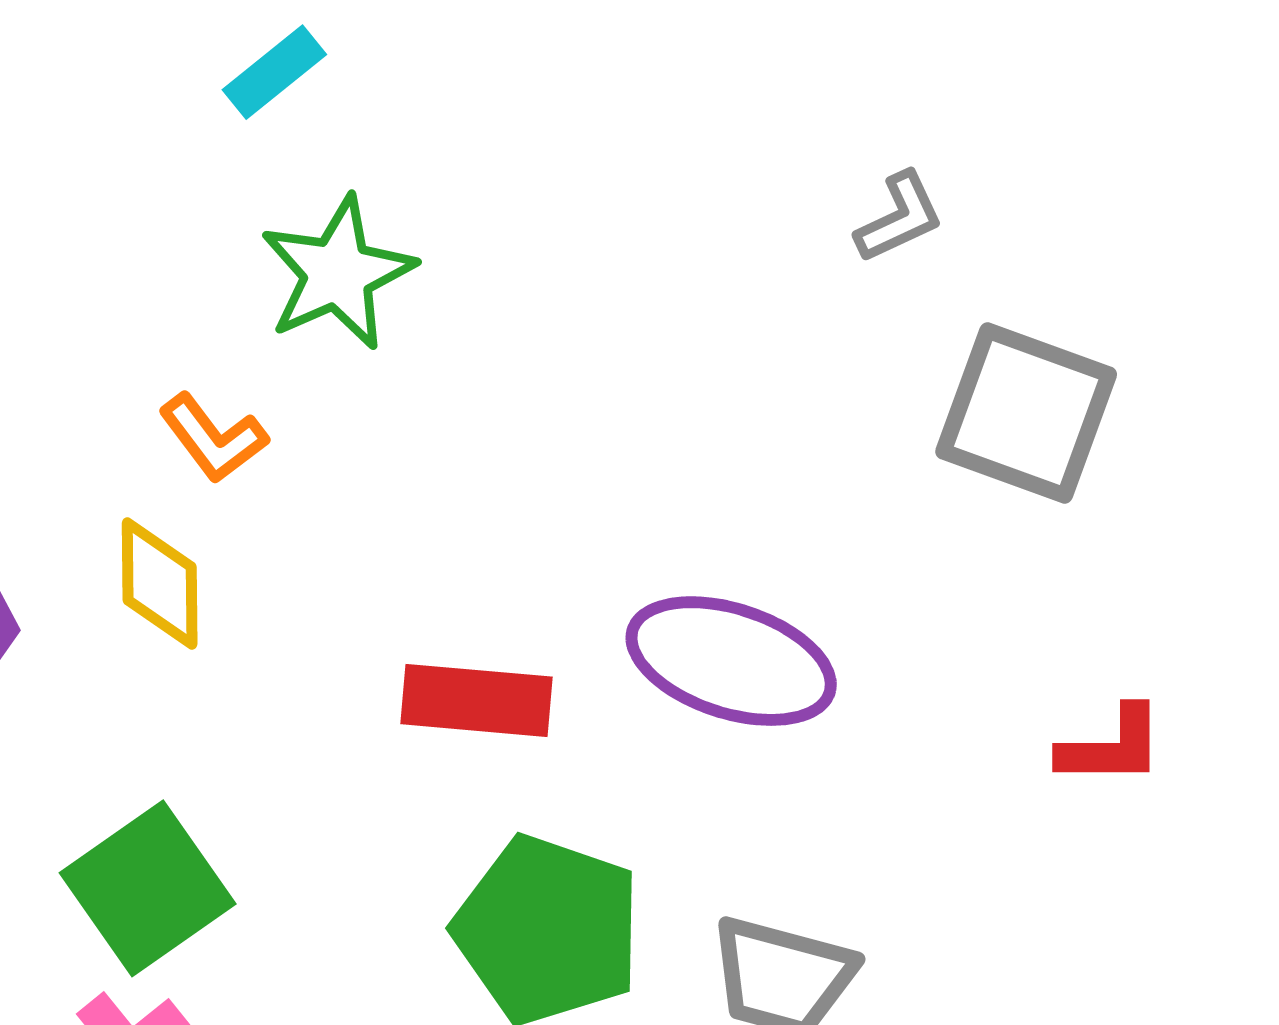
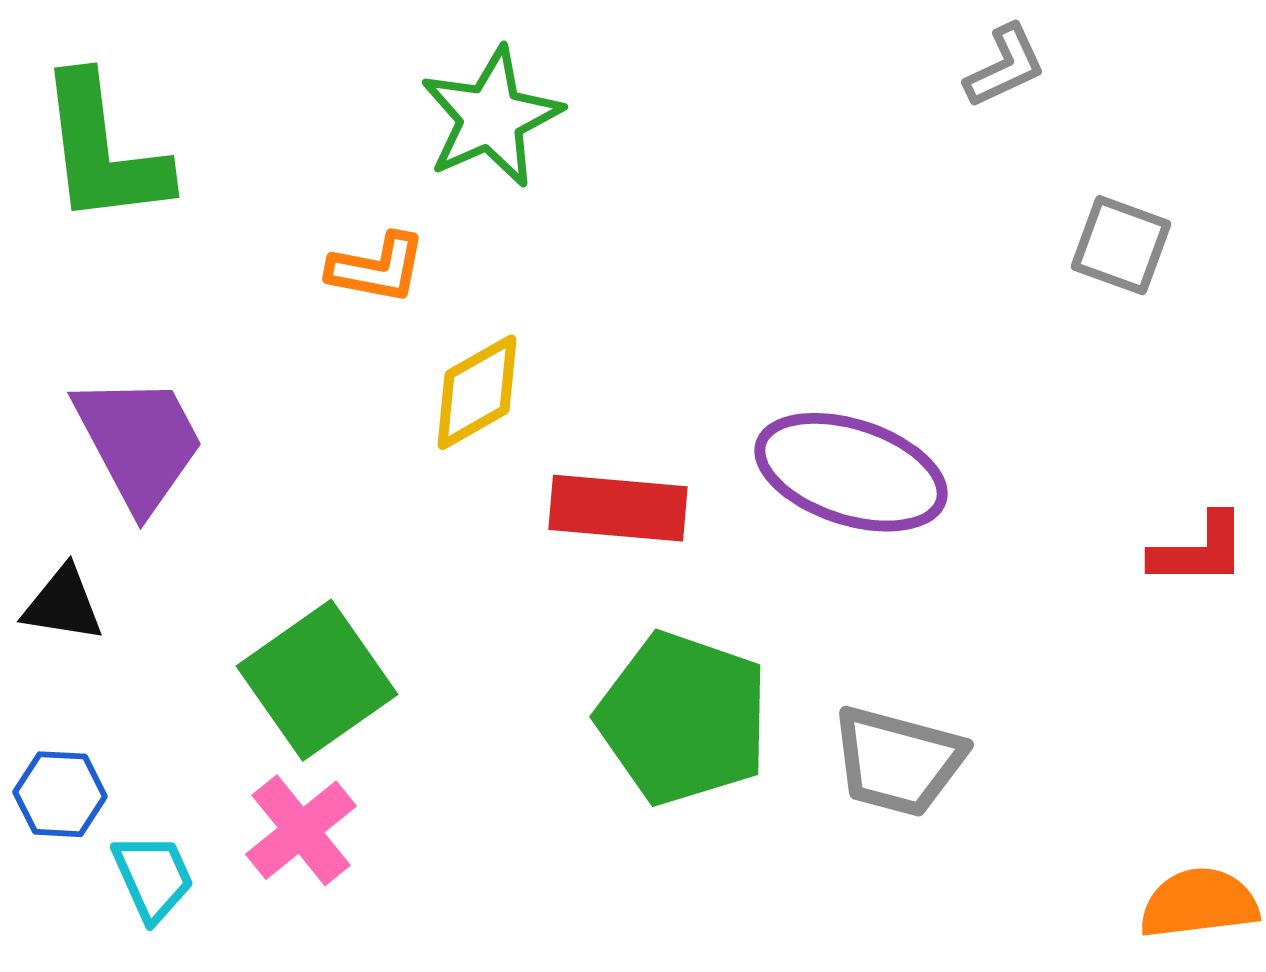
gray square: (1026, 413) -> (1121, 245), size x0.6
orange L-shape: (213, 438) -> (377, 268), turned -42
yellow diamond: (160, 584) -> (477, 392), moved, turned 61

